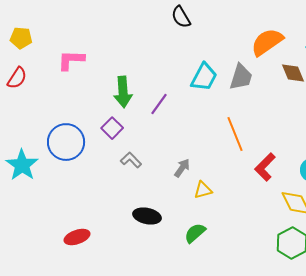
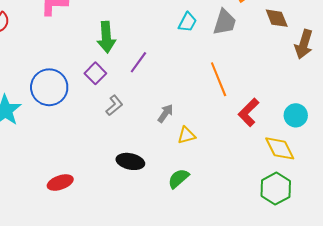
cyan trapezoid: (204, 77) -> (187, 22), size x0.7
purple line: (159, 104) -> (138, 62), moved
gray L-shape: (131, 160) -> (114, 105), turned 95

